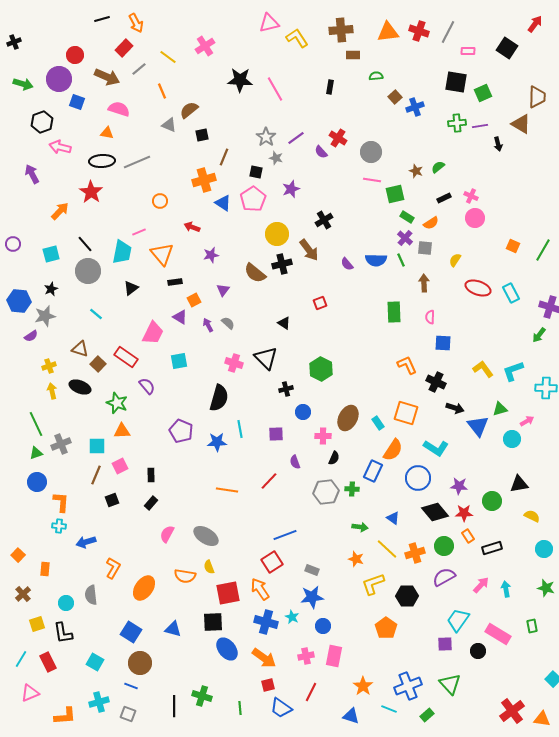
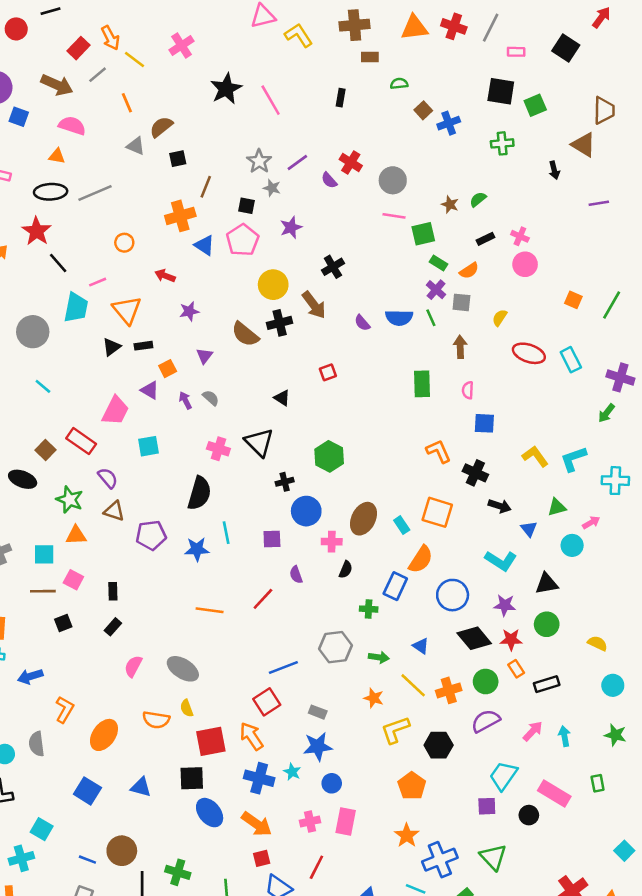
orange arrow: (136, 23) -> (110, 38), moved
red circle: (75, 55) -> (16, 29), moved
black star: (240, 80) -> (226, 89), turned -30
purple line: (480, 126) -> (599, 203), moved
black line: (85, 244) -> (58, 263), moved
black triangle: (131, 288) -> (112, 347), moved
brown triangle: (80, 349) -> (114, 511), moved
blue circle: (303, 412) -> (306, 511), size x1.5
blue triangle: (478, 426) -> (529, 529), size x0.6
purple pentagon: (181, 431) -> (151, 535), turned -30
cyan L-shape: (436, 448) -> (501, 561), moved
pink square: (120, 466) -> (73, 580), turned -35
brown line: (96, 475) -> (43, 591), turned 66
black triangle: (519, 484) -> (547, 584), moved
gray hexagon: (326, 492) -> (335, 647), moved
brown circle: (140, 663) -> (122, 851), moved
orange star: (363, 686) -> (407, 835), moved
cyan cross: (99, 702) -> (21, 858), moved

